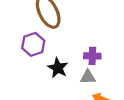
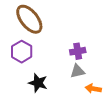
black star: (58, 68) -> (38, 83), moved

